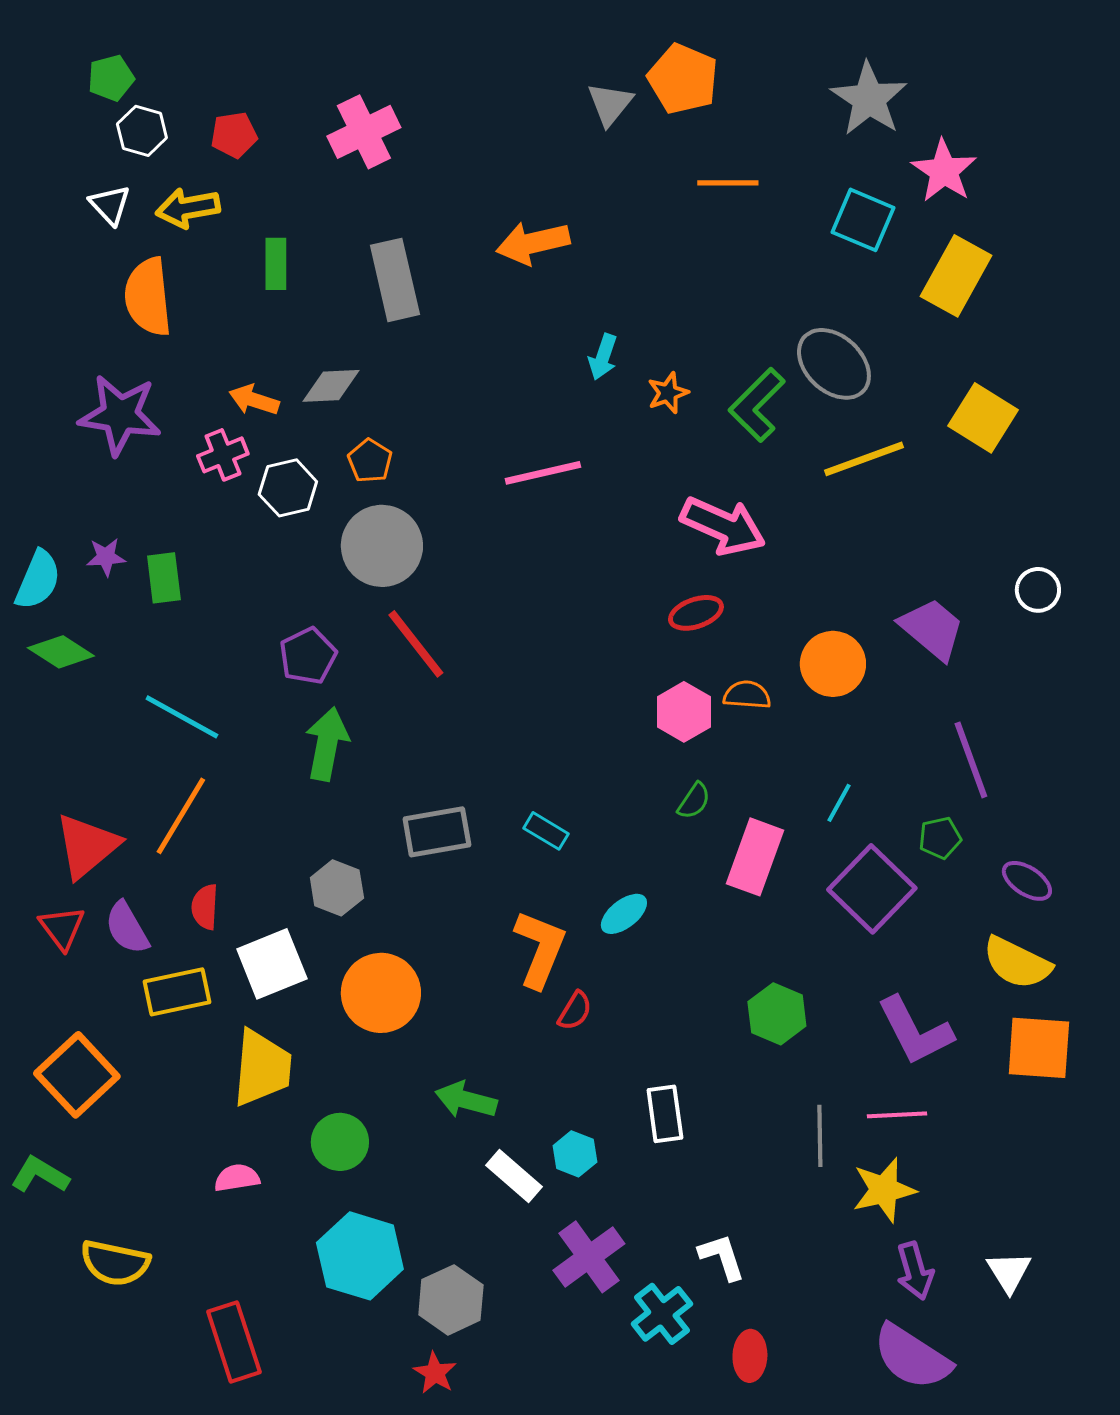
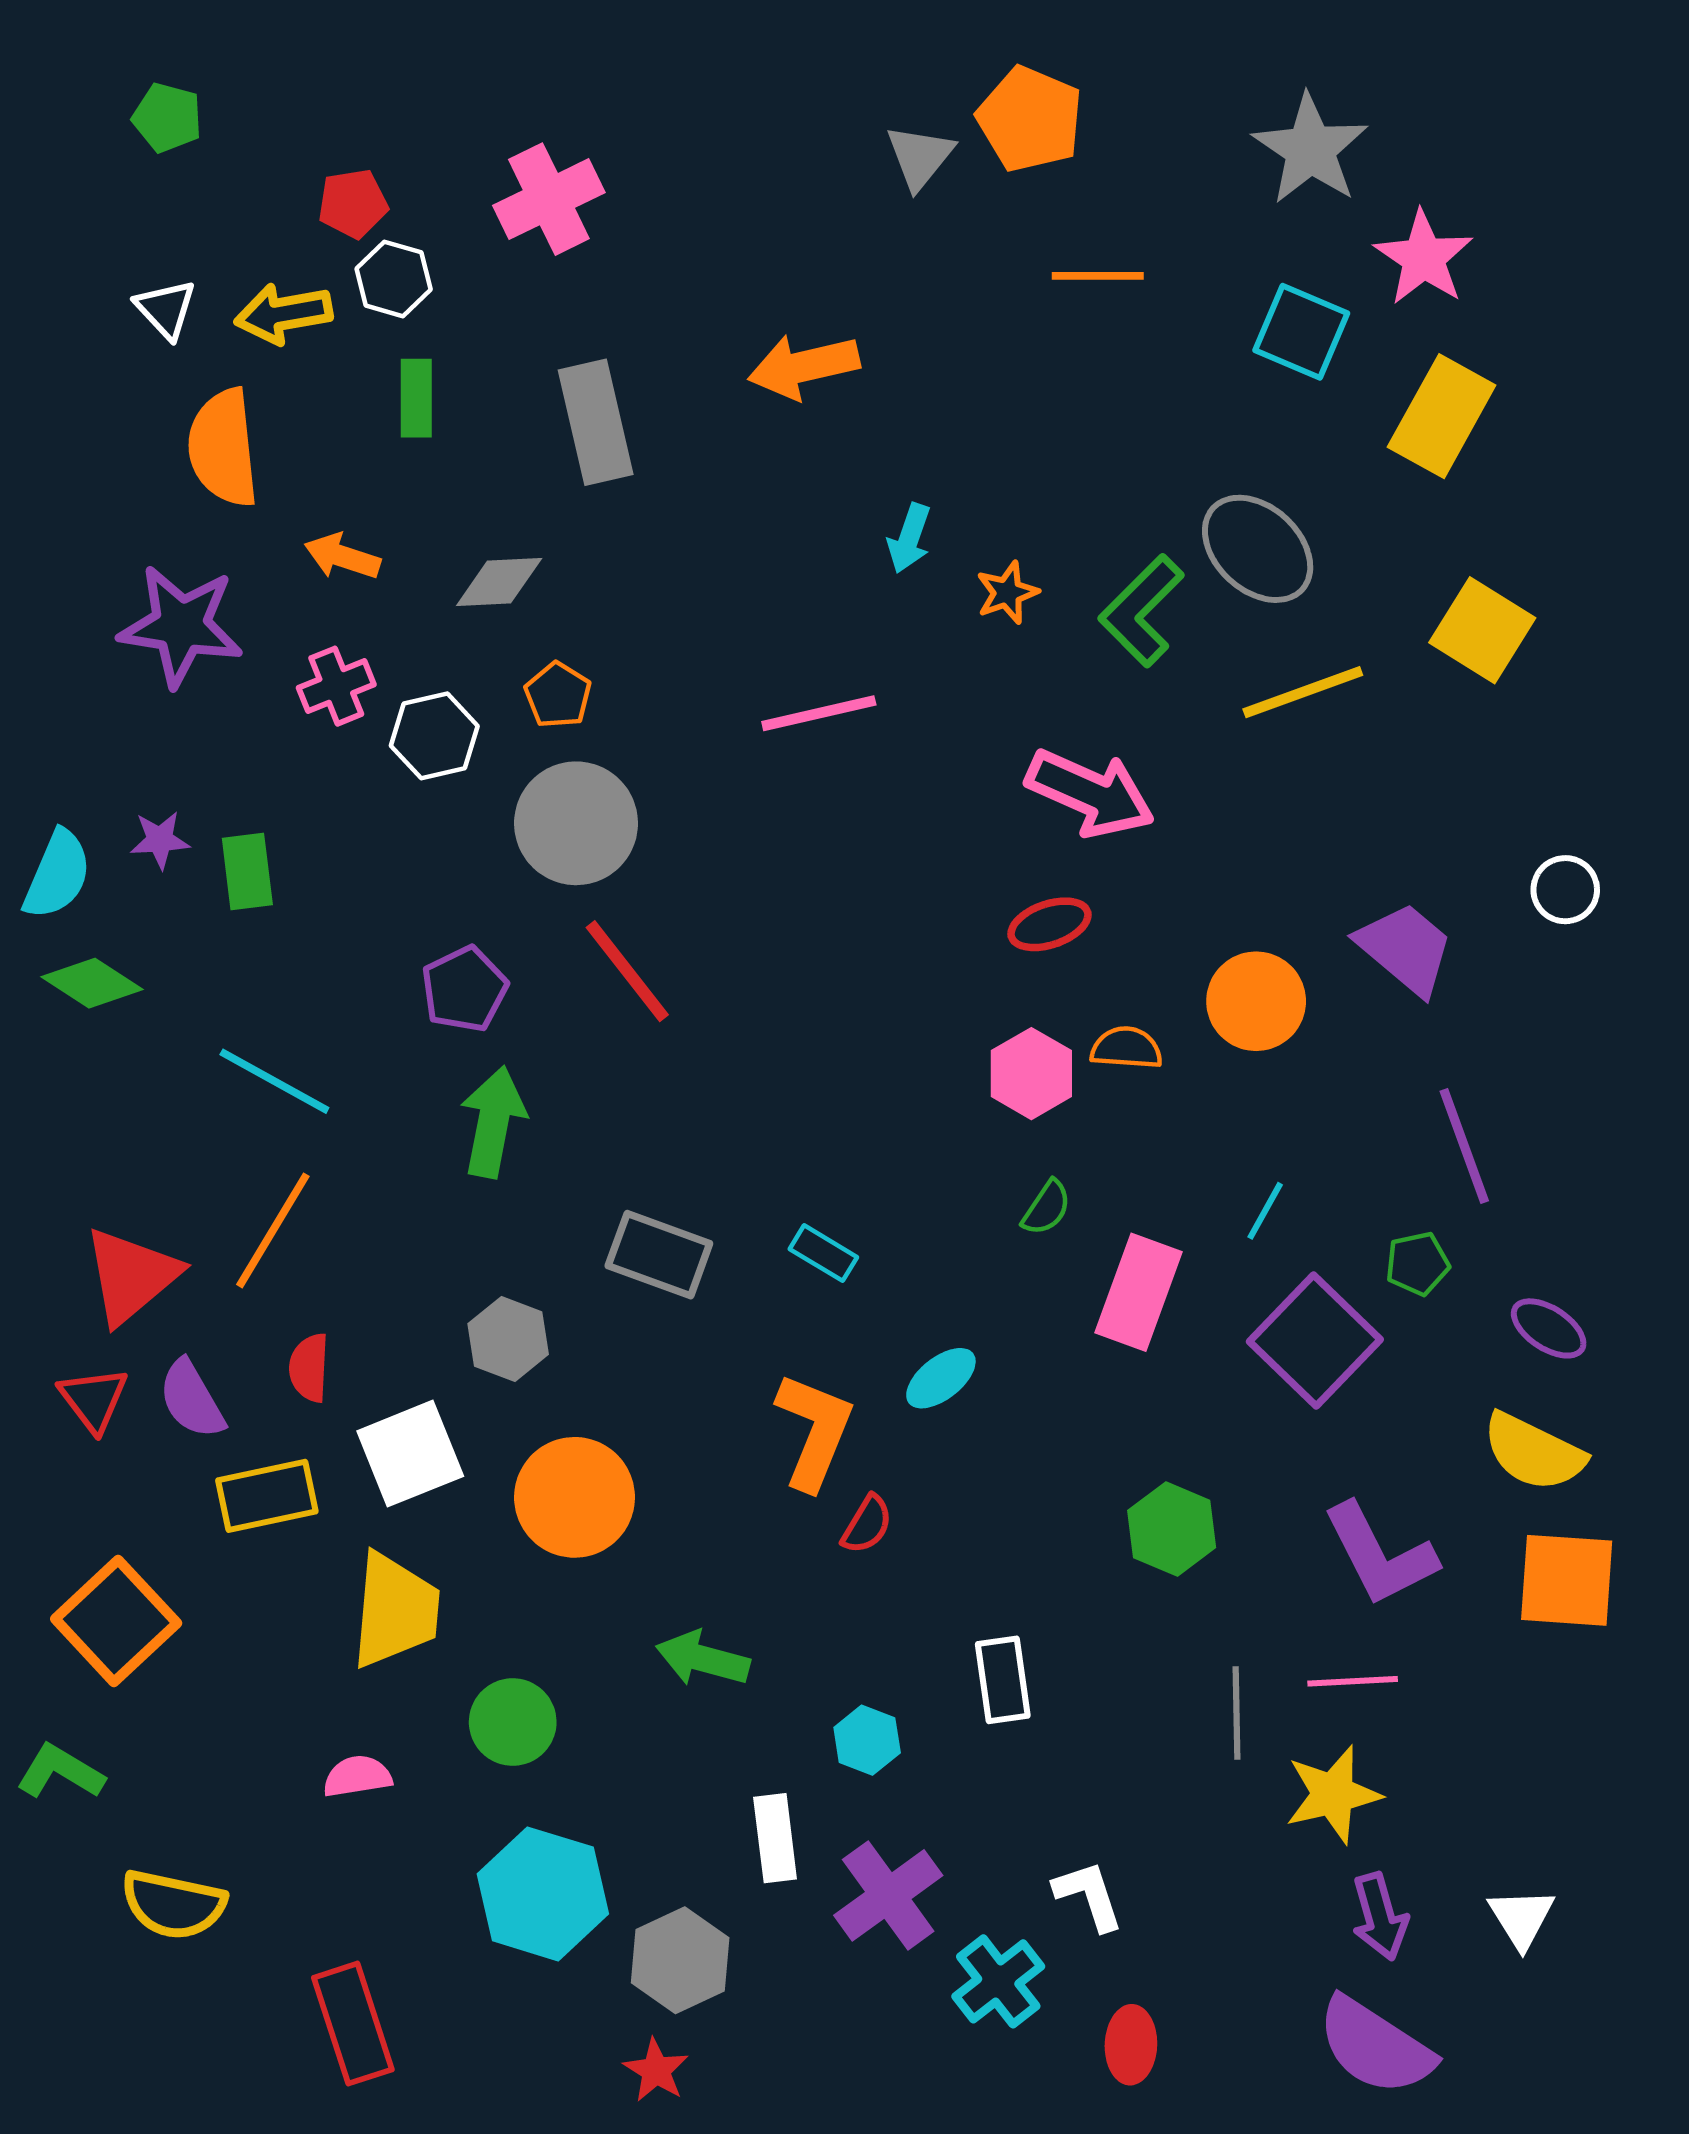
green pentagon: (111, 78) -> (167, 118), turned 30
white hexagon: (142, 131) -> (394, 279), moved
orange arrow: (254, 400) -> (342, 556), moved
gray rectangle: (437, 832) -> (659, 1255), turned 30
white rectangle: (514, 1176) -> (775, 1838), moved, turned 42

